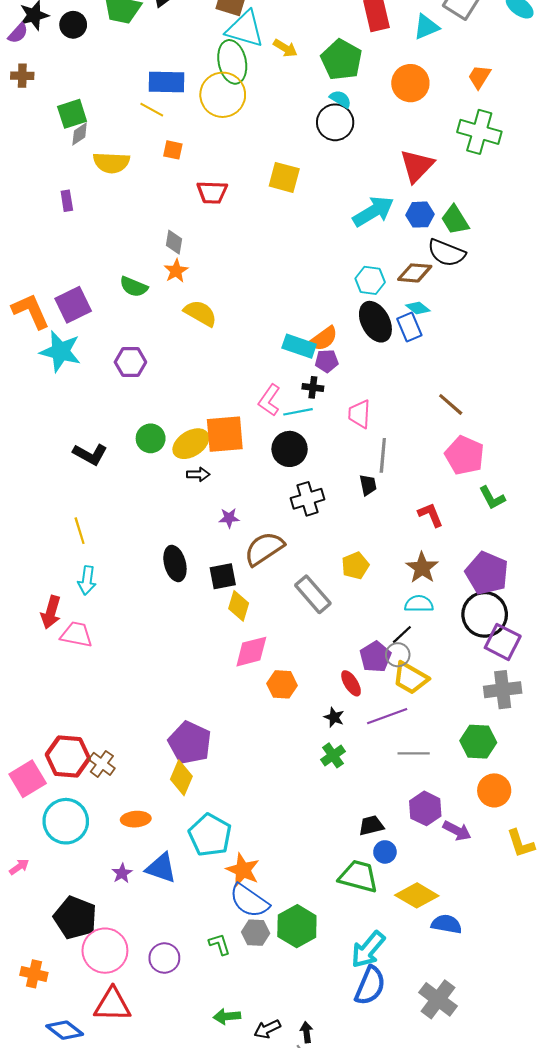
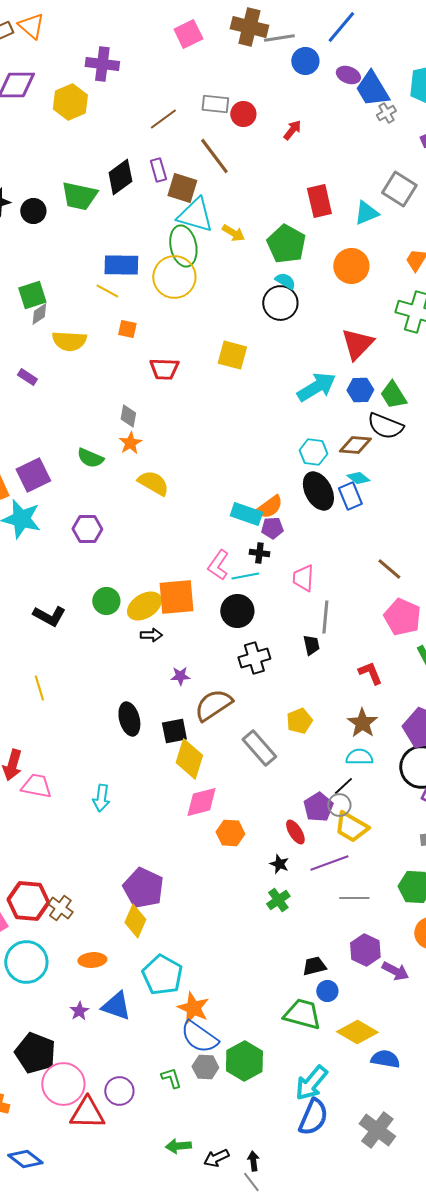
purple rectangle: (67, 201) -> (27, 377), turned -48
cyan arrow: (87, 580) -> (101, 798), moved
yellow diamond: (239, 606) -> (189, 759), size x1.4
red triangle: (112, 1005) -> (87, 1113), moved

